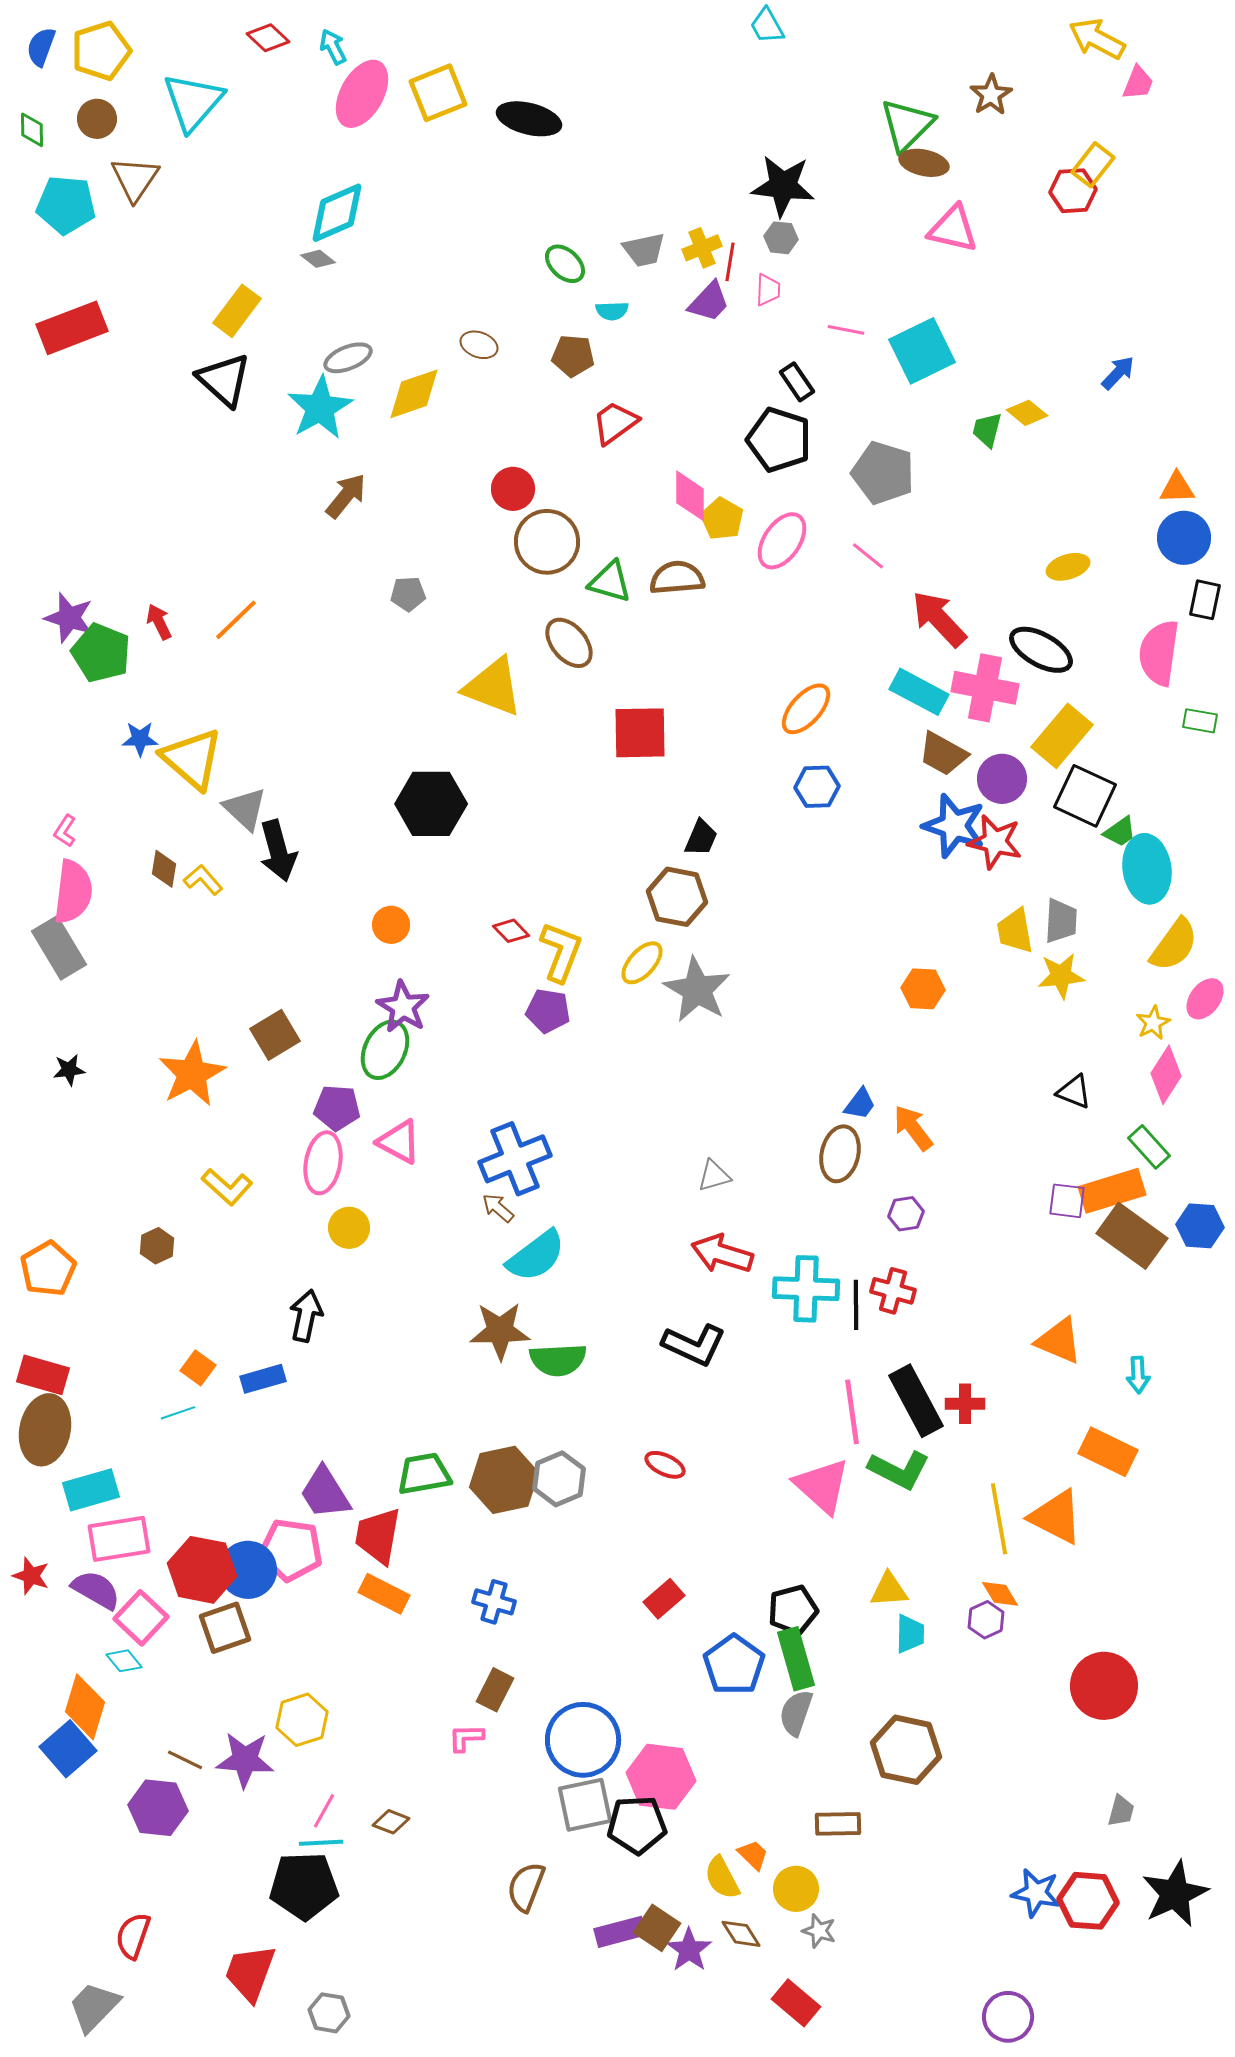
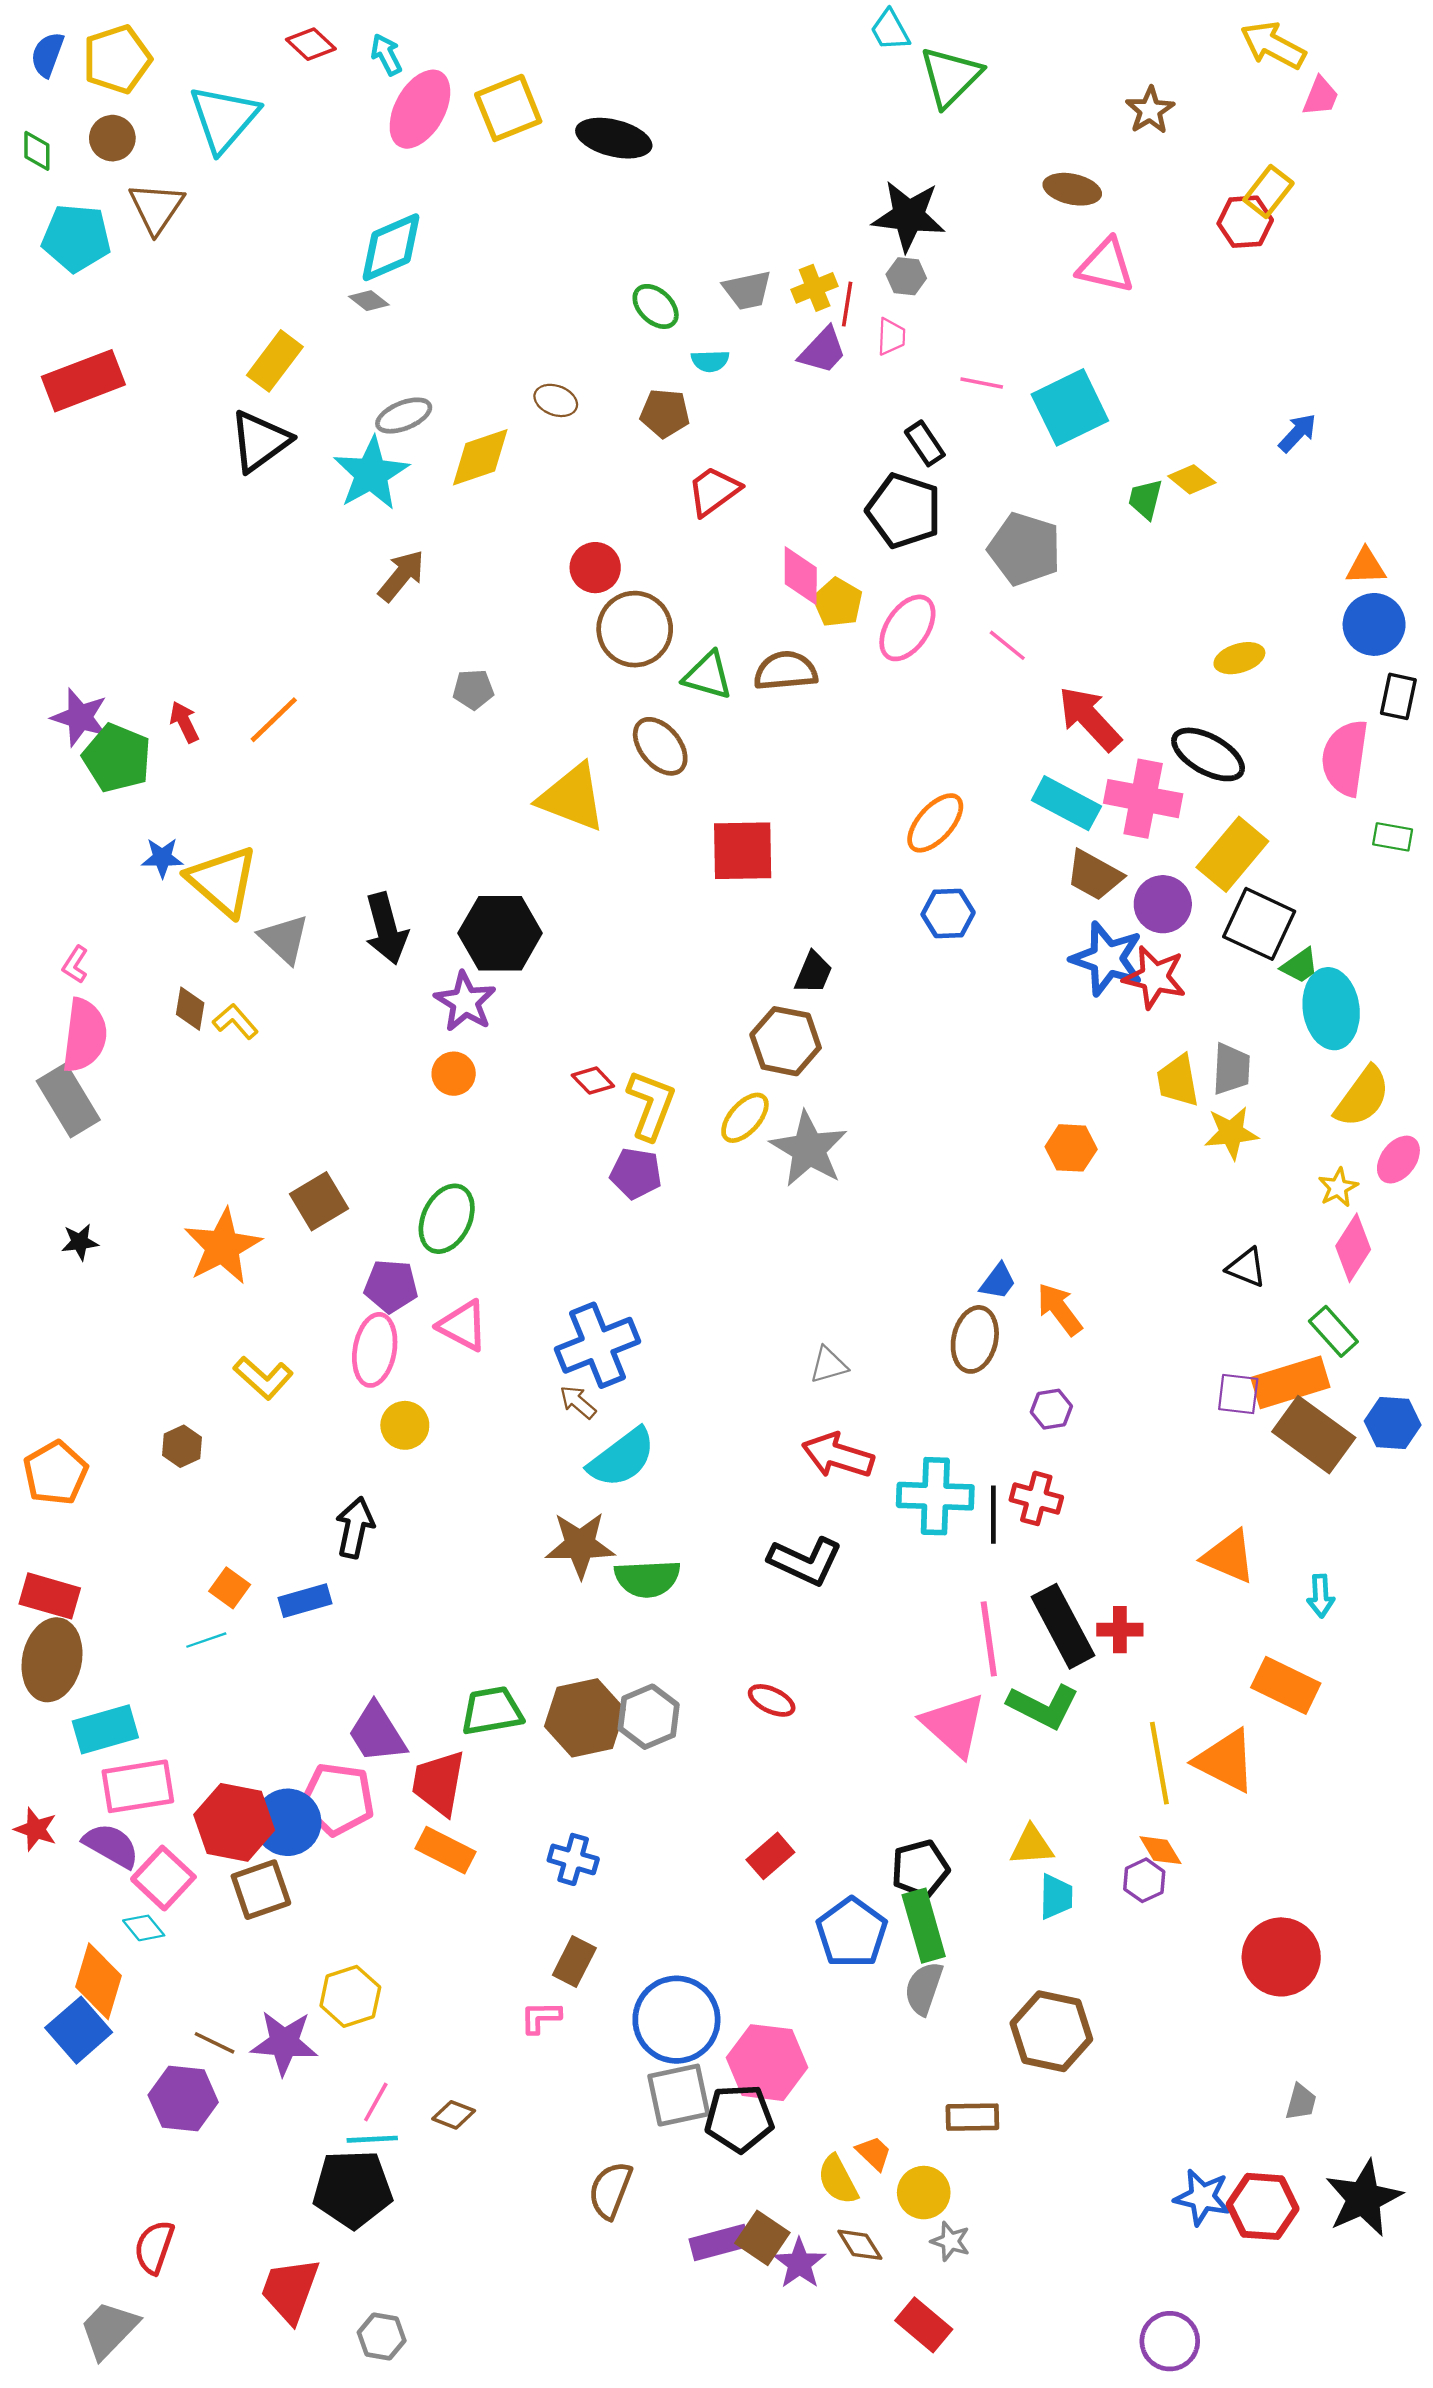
green triangle: (907, 125) -> (950, 77), moved
black triangle: (224, 380) -> (260, 441), turned 42
black arrow: (278, 851) -> (386, 929), moved
purple star: (403, 1007) -> (465, 1002), moved

